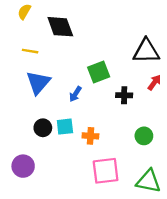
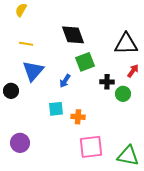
black diamond: (60, 27) -> (73, 35), moved
black circle: (43, 128) -> (11, 91), moved
green circle: (144, 136) -> (123, 94), moved

